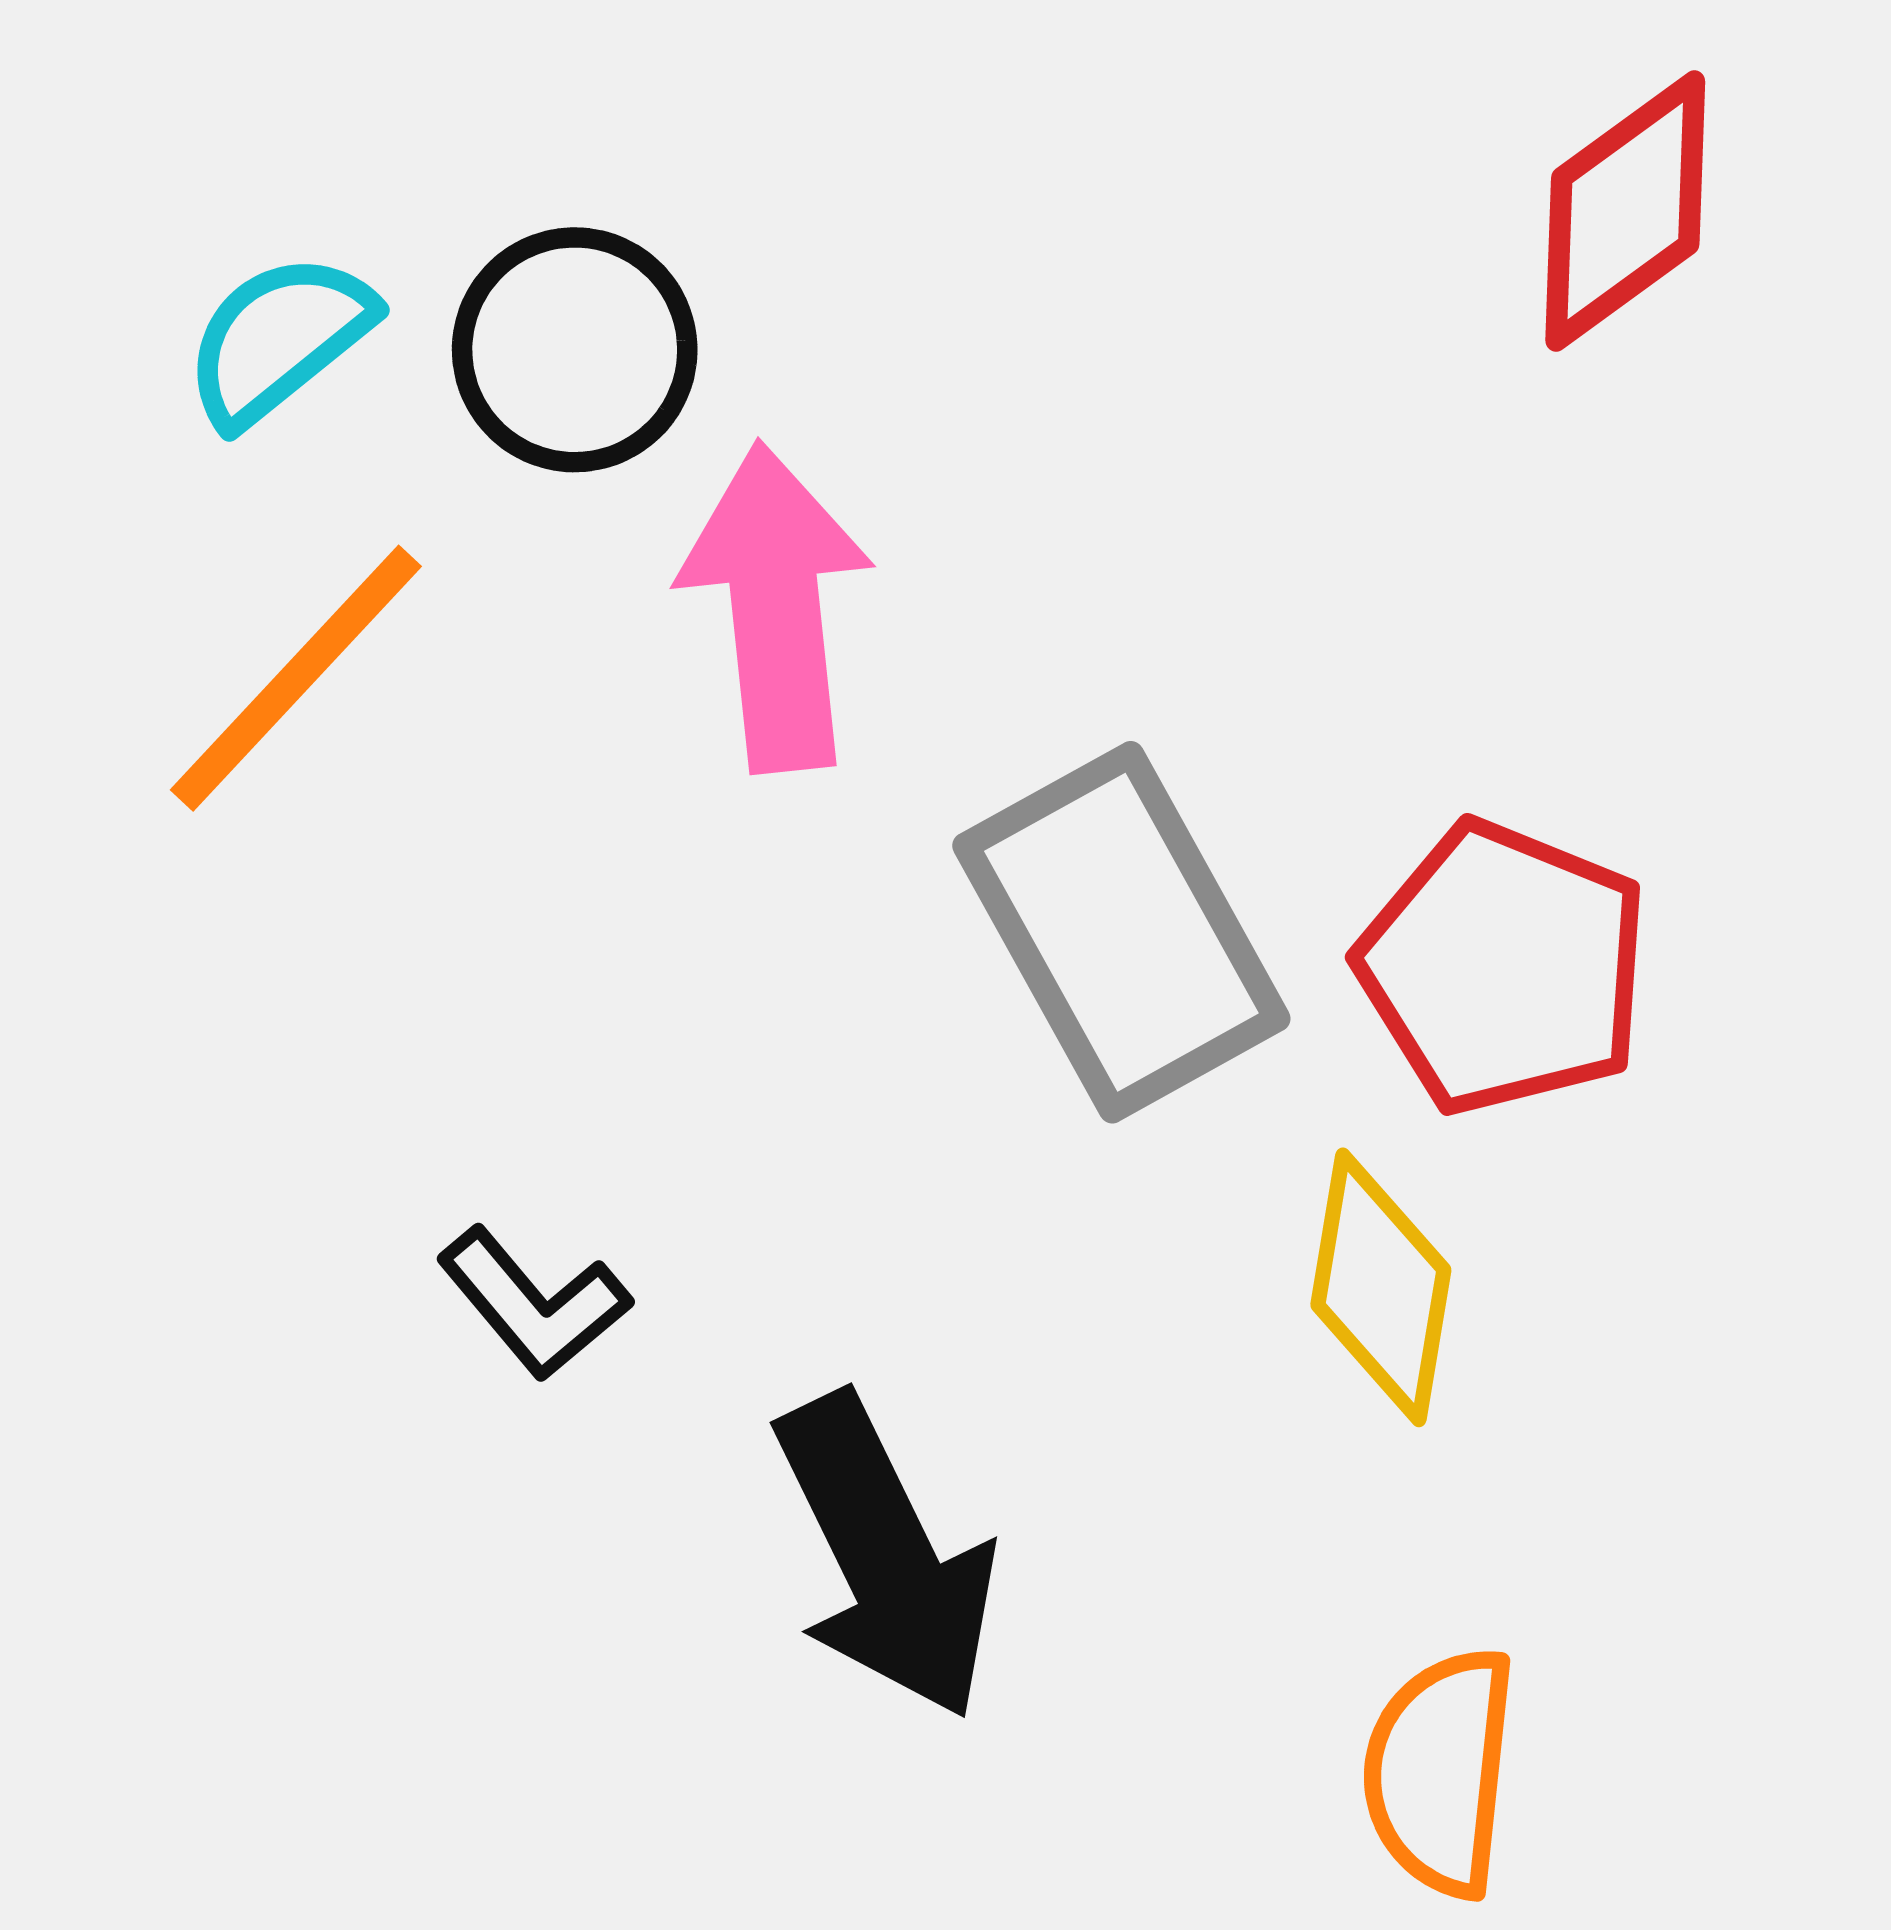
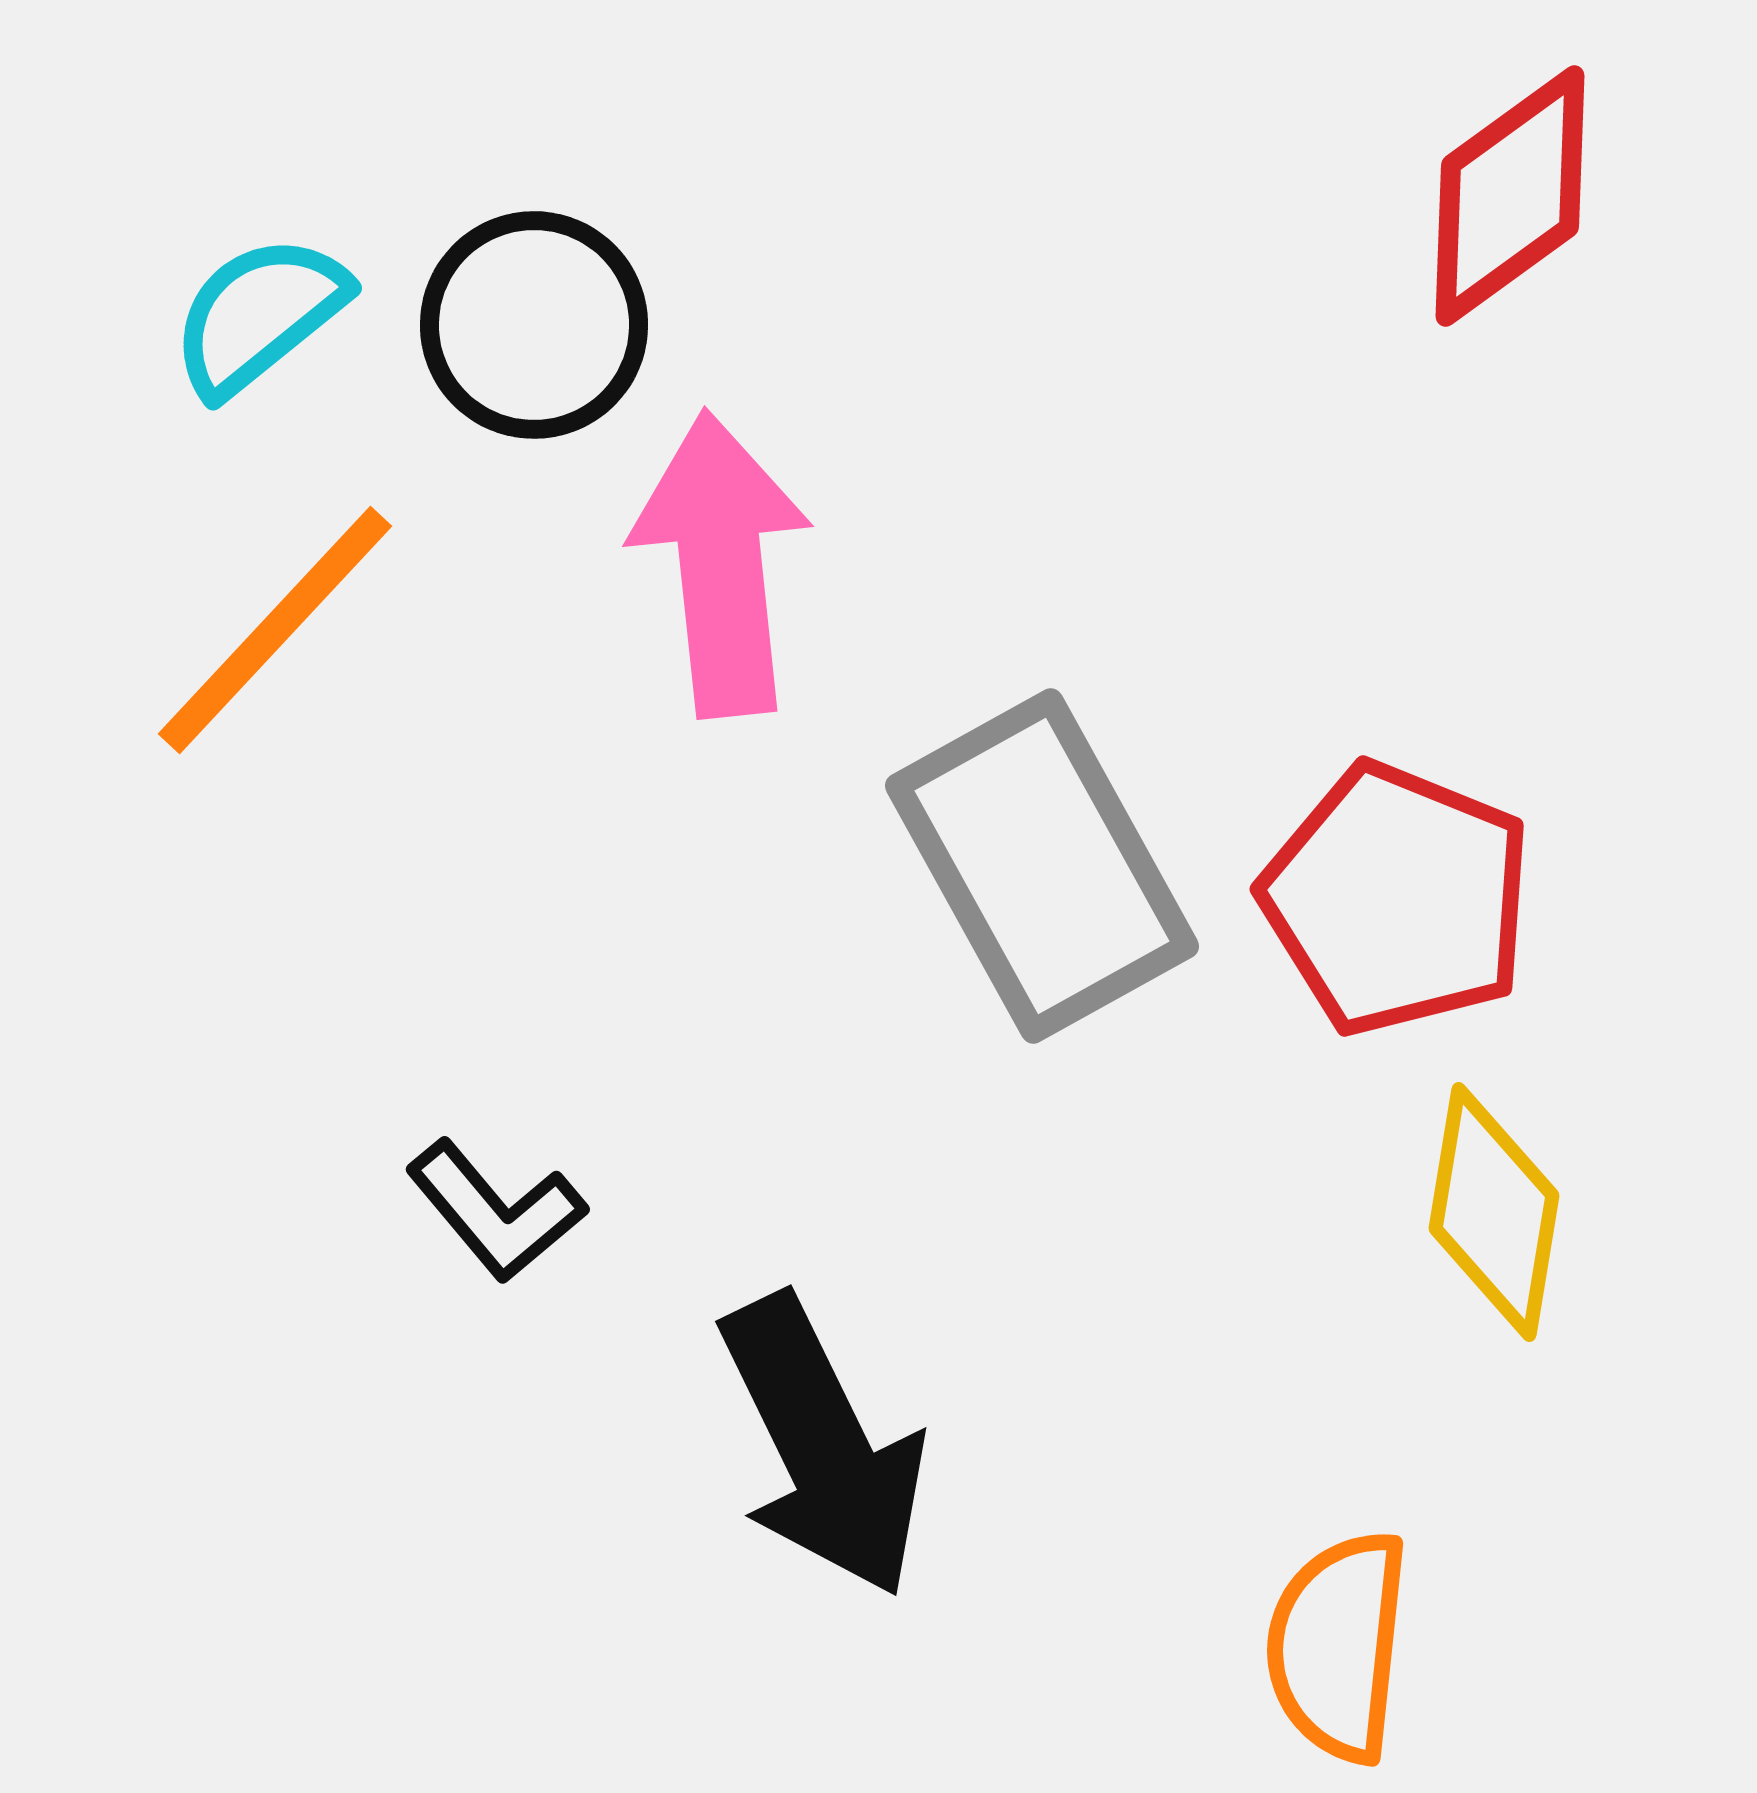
yellow diamond: (1381, 1287) -> (1494, 1212), moved

